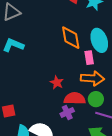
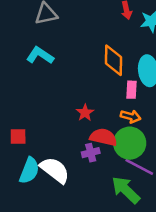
orange arrow: (92, 78) -> (131, 116), size x0.7
green circle: (96, 99) -> (130, 143), size x1.6

